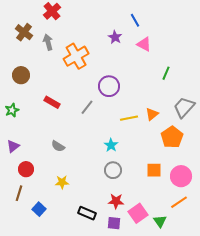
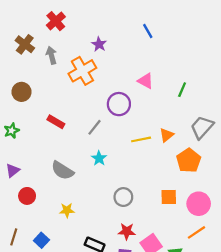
purple star: (115, 37) -> (99, 44), moved
pink triangle: (144, 44) -> (145, 81), moved
cyan star: (111, 145) -> (99, 158), moved
gray semicircle: (58, 146) -> (62, 170), size x1.5
brown line: (19, 193) -> (14, 237), moved

